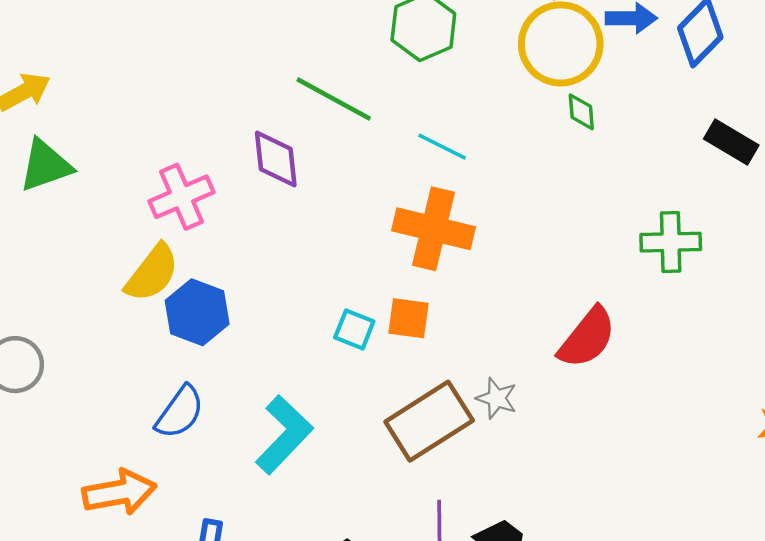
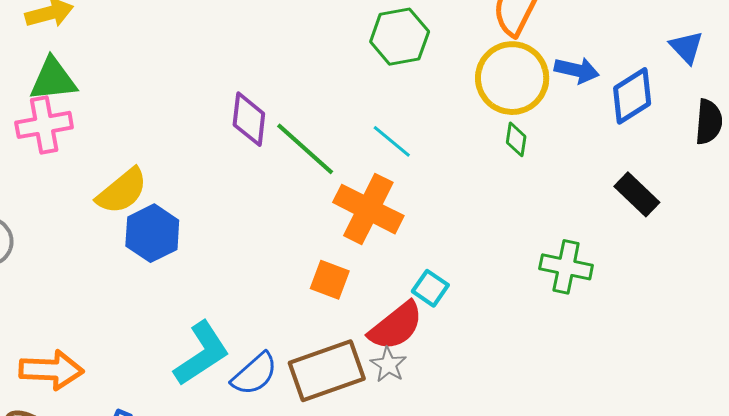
green line: (334, 99) -> (305, 149), moved
pink cross: (182, 197) -> (44, 125), moved
cyan square: (354, 329) -> (430, 288), moved
red semicircle: (587, 338) -> (396, 326), moved
blue semicircle: (180, 412) -> (254, 374), moved

